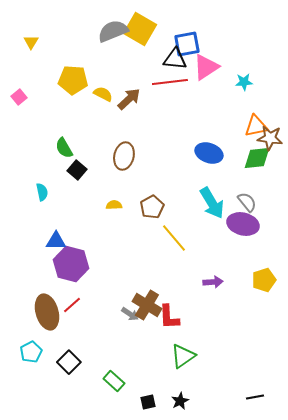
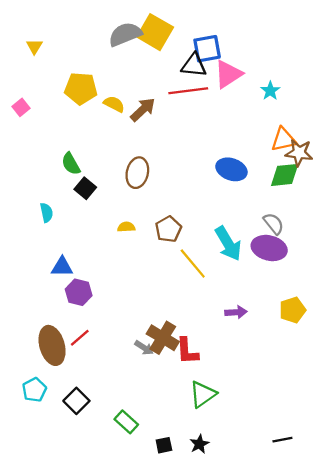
cyan star: (244, 82) -> (270, 91), turned -30
cyan arrow: (212, 203) -> (228, 244), moved
purple hexagon: (71, 264) -> (79, 292), size x0.7

